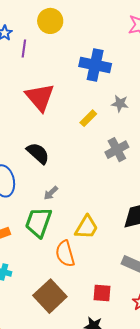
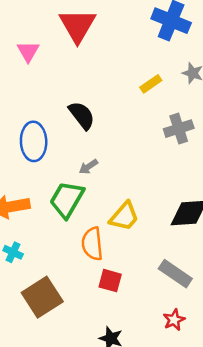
red triangle: (40, 97) -> (77, 26), moved
red square: (102, 293) -> (110, 281), moved
brown square: (50, 296) -> (42, 297), moved

